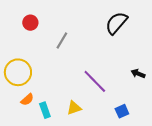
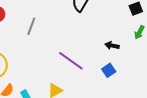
blue square: (122, 111) -> (109, 70), moved

